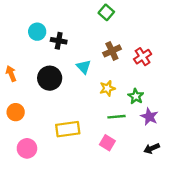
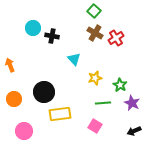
brown cross: (112, 51) -> (95, 33), moved, turned -35
red cross: (143, 57) -> (116, 38), moved
black circle: (50, 78) -> (44, 92), moved

